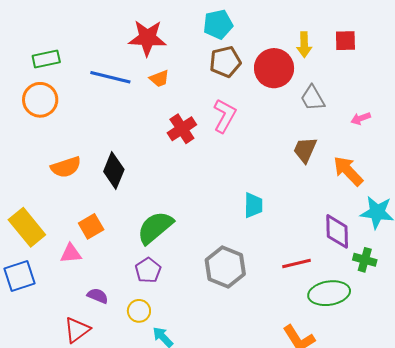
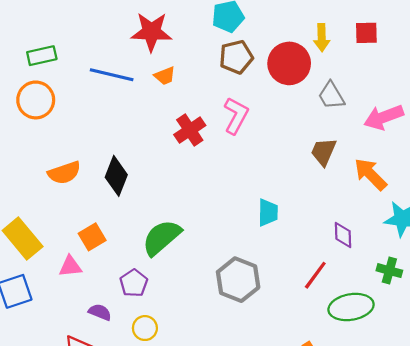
pink arrow: (361, 118) -> (384, 117), size x1.8
purple diamond: (337, 231) -> (343, 235), moved, size x0.7
red line: (296, 264) -> (315, 275), turned -40
purple pentagon: (148, 270) -> (134, 283), moved

